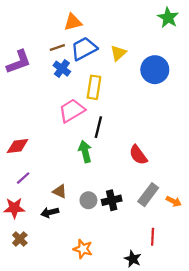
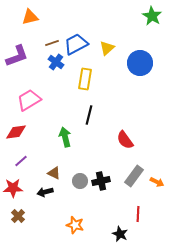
orange triangle: (73, 22) -> (30, 17), moved
pink trapezoid: (72, 111) -> (29, 100), moved
green arrow: (85, 152) -> (65, 137), moved

